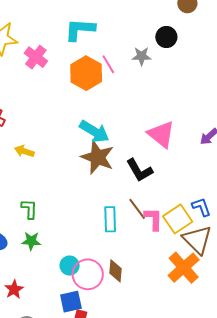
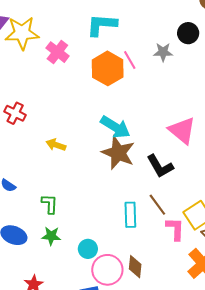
yellow arrow: (24, 151) -> (56, 145), moved
pink L-shape: (153, 219) -> (175, 229), moved
cyan circle: (70, 266) -> (88, 249), moved

